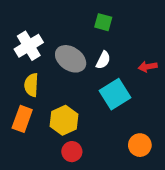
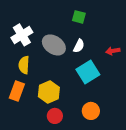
orange circle: (140, 145) -> (91, 111), moved

